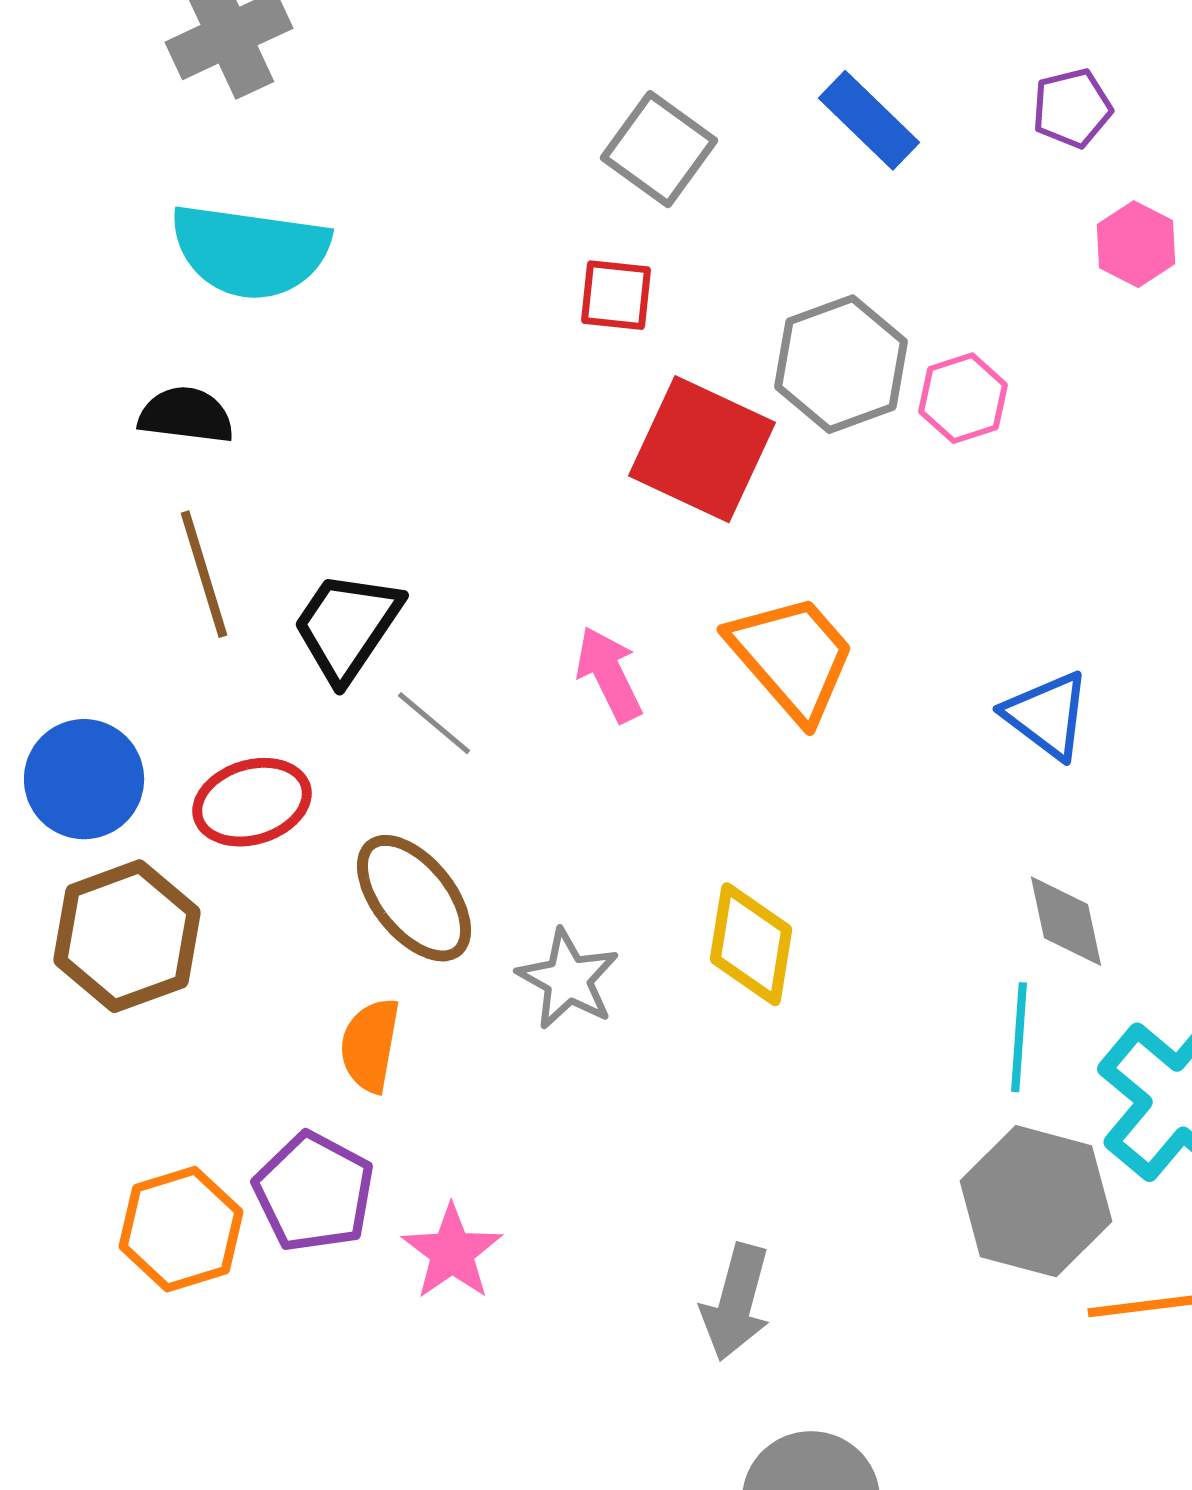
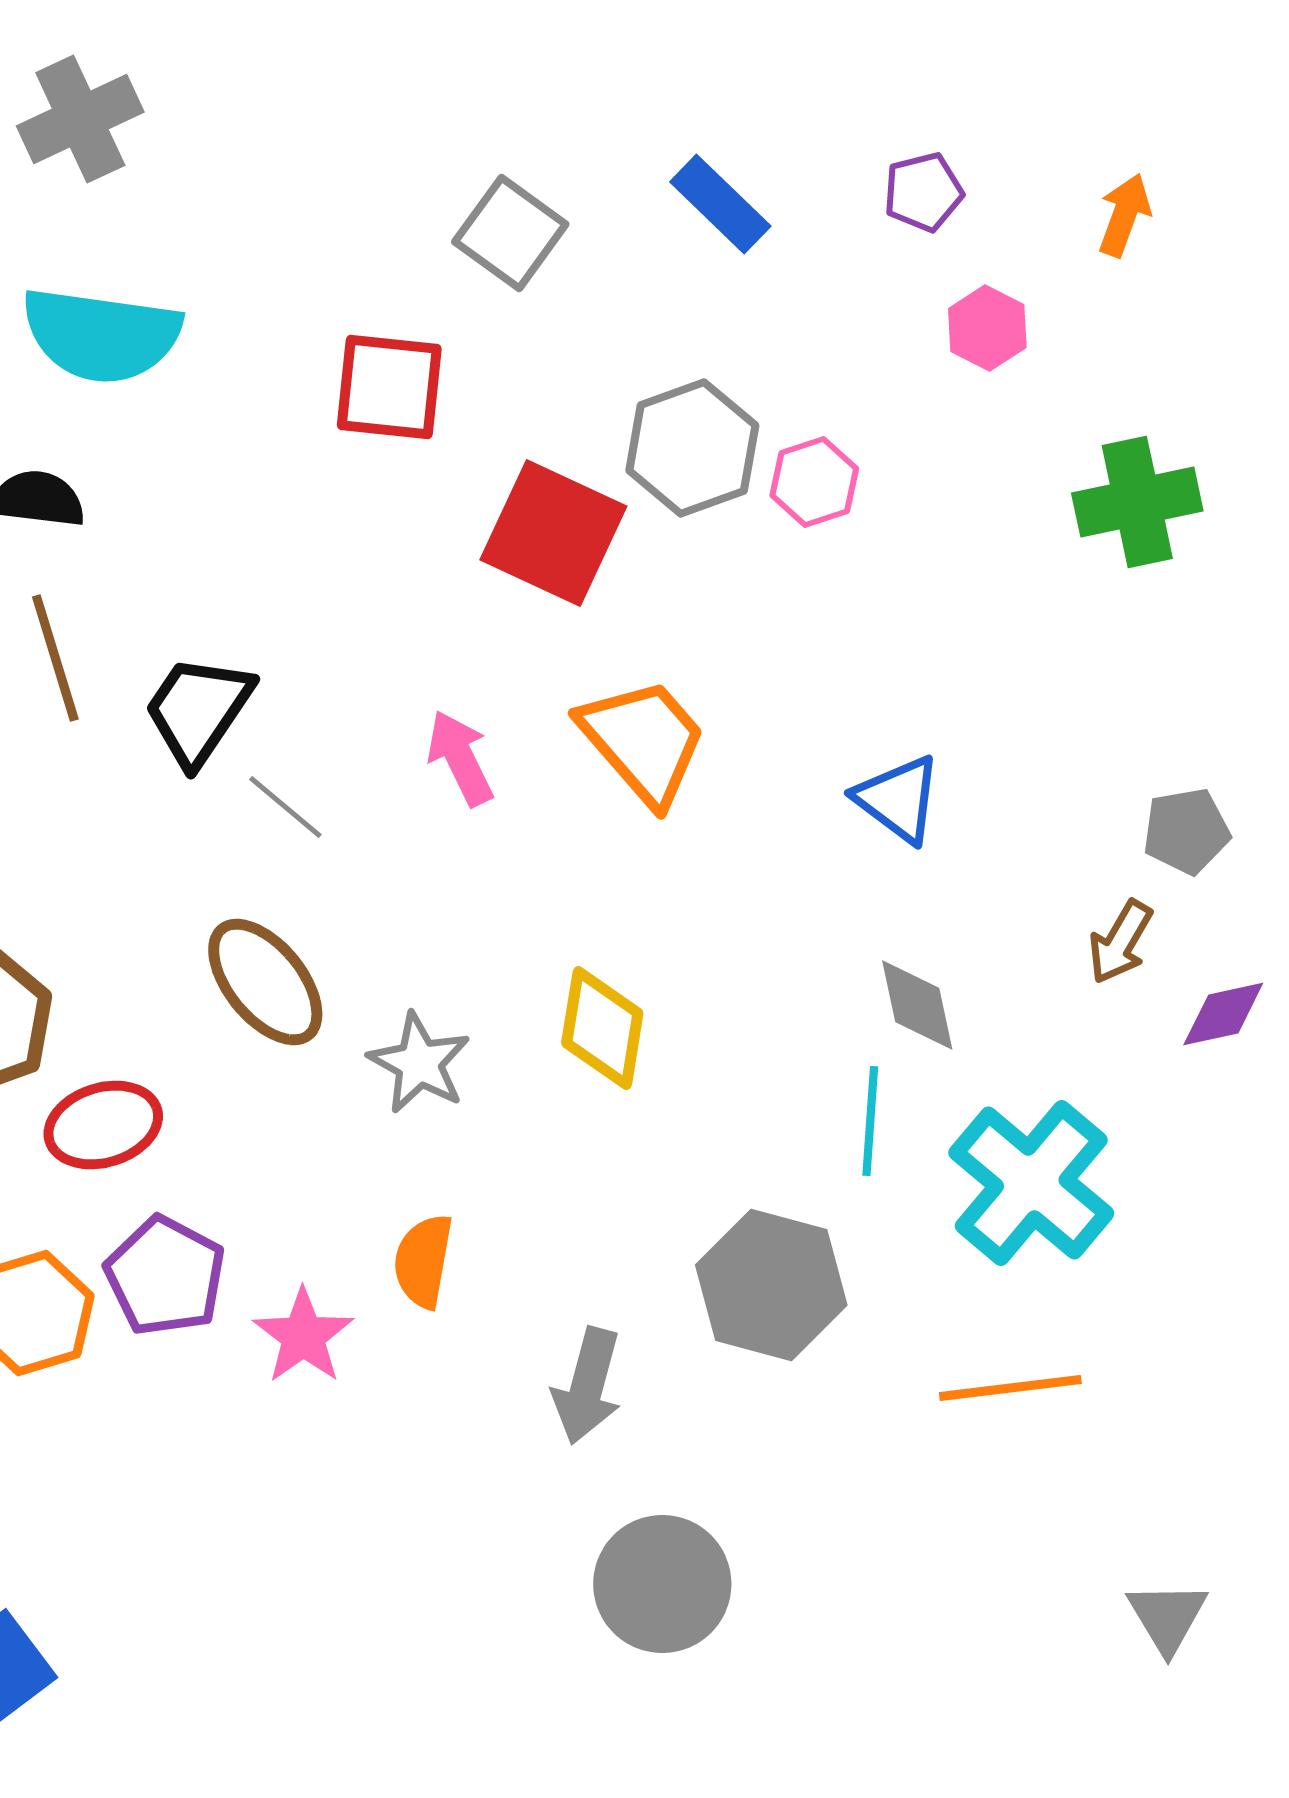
red square: (616, 295) -> (389, 387), moved, size x1.5
red ellipse: (252, 802) -> (103, 1125), moved
orange semicircle: (370, 1045) -> (423, 1261), moved
gray hexagon: (1036, 1201) -> (771, 1285), moved

